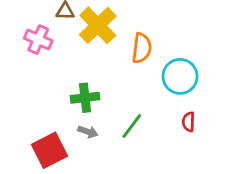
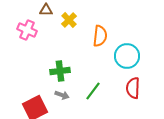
yellow cross: (98, 25) -> (69, 20), size x0.6
red semicircle: (189, 122) -> (133, 88), size x1.5

